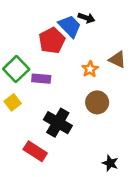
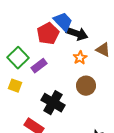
black arrow: (86, 18) -> (77, 34), moved, size x1.5
purple rectangle: (41, 79) -> (39, 66), turned -42
yellow square: (13, 102) -> (15, 86), turned -32

